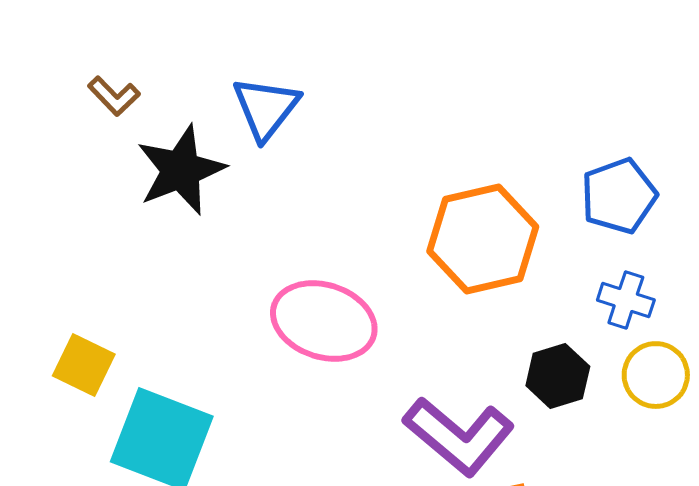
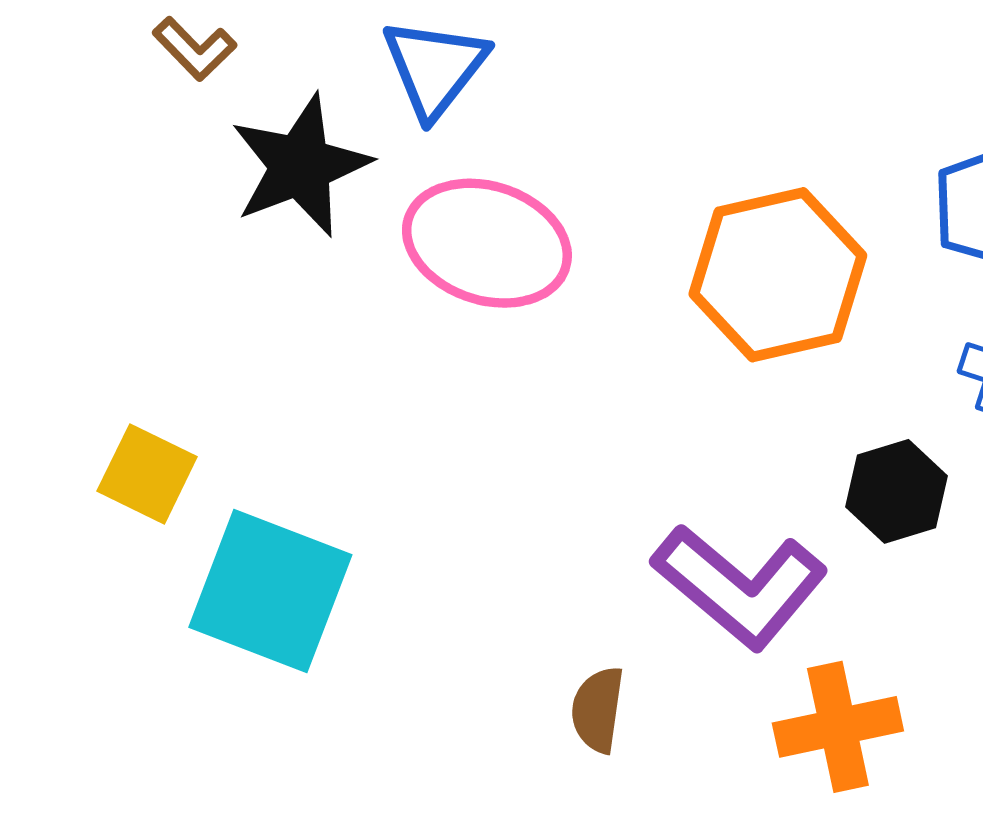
pink ellipse: (324, 321) -> (487, 243), moved

